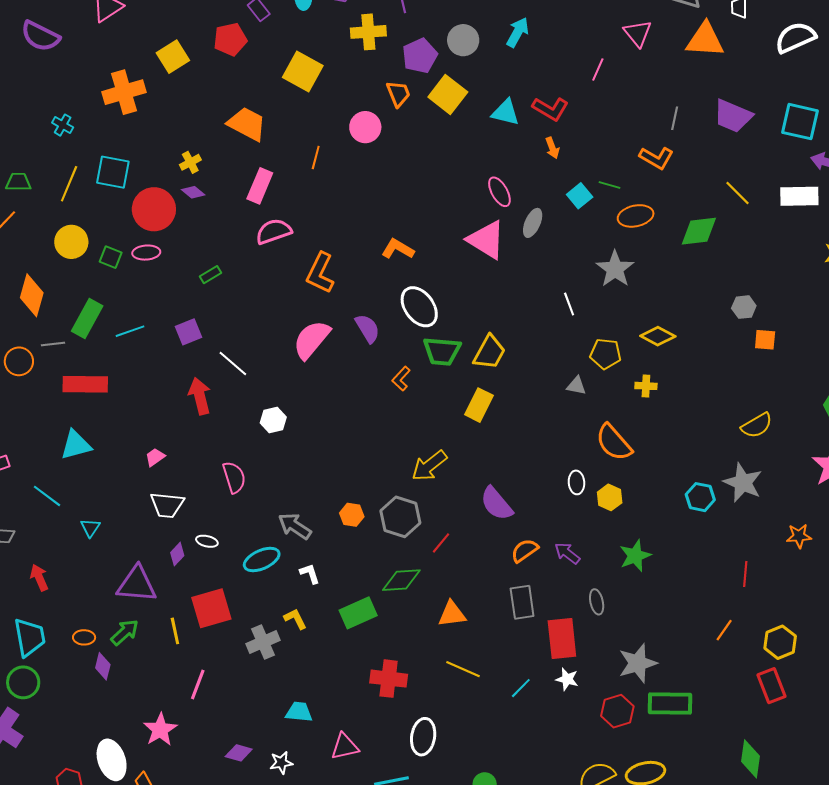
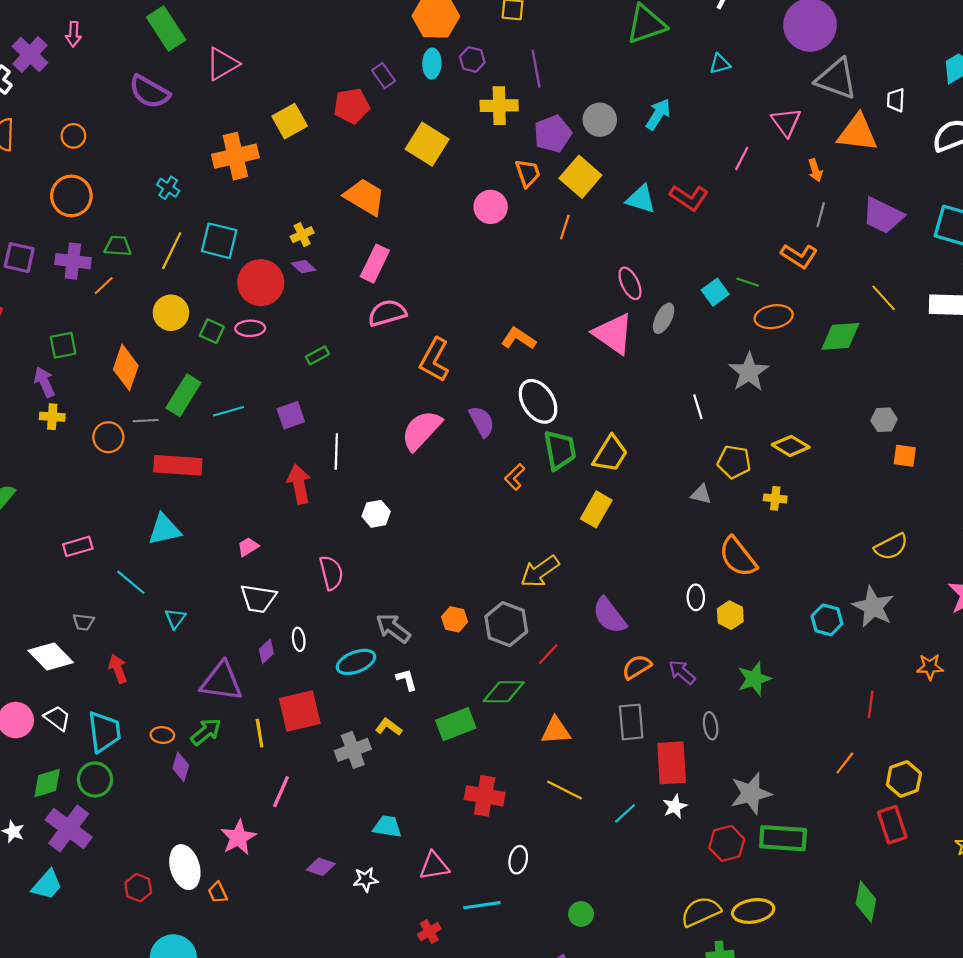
orange arrow: (552, 148) -> (815, 170), moved
orange line: (316, 158) -> (565, 227), moved
green trapezoid: (442, 351) -> (560, 450), turned -108
white line: (233, 364) -> (336, 451), turned 48
white ellipse: (207, 541) -> (299, 639), turned 65
yellow L-shape: (295, 619) -> (389, 727), turned -30
white star: (567, 679) -> (675, 807), turned 30
white ellipse: (423, 737) -> (518, 860), size x0.7

